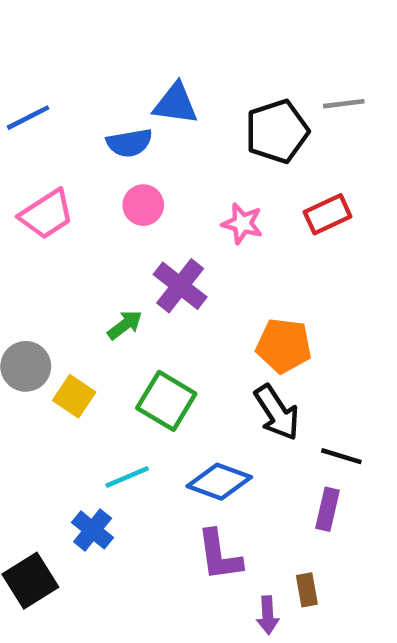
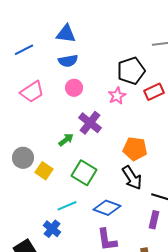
blue triangle: (176, 104) -> (66, 34), moved
black pentagon: (277, 131) -> (131, 71), moved
pink star: (242, 224) -> (117, 96), turned 30

